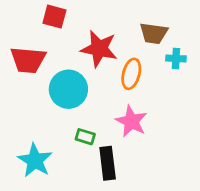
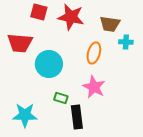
red star: (99, 49) -> (71, 17), moved
cyan star: (35, 160) -> (25, 115), turned -30

